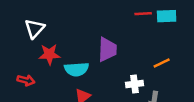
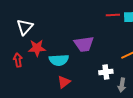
purple trapezoid: (107, 49) -> (84, 44), turned 80
red arrow: (26, 80) -> (18, 60), moved, turned -112

